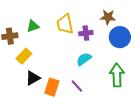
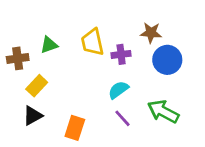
green arrow: (117, 75) -> (163, 112), turned -60
black triangle: (33, 78) -> (33, 116), moved
purple line: (77, 86) -> (122, 118), moved

